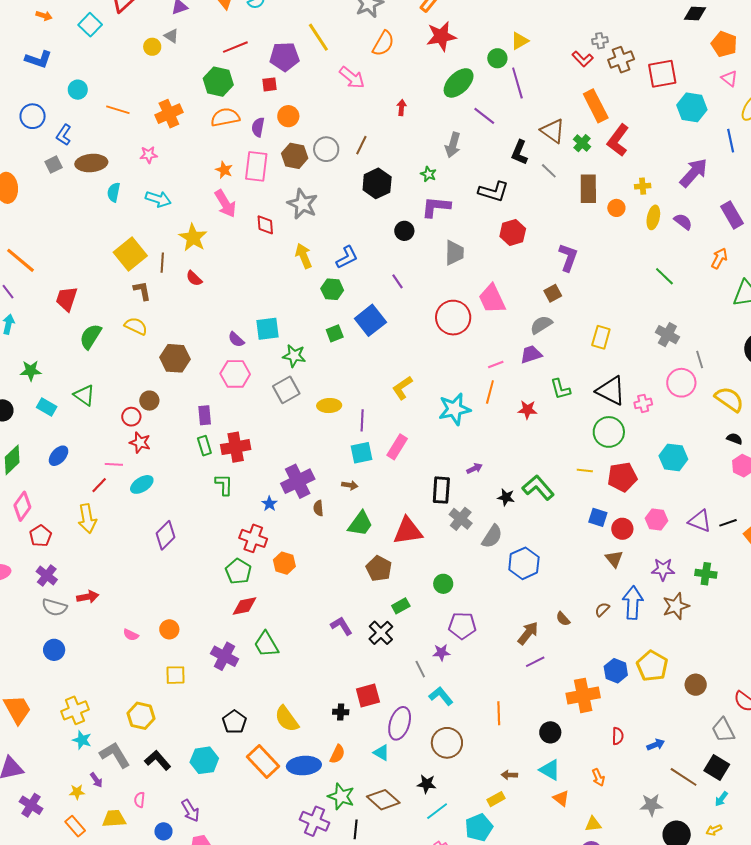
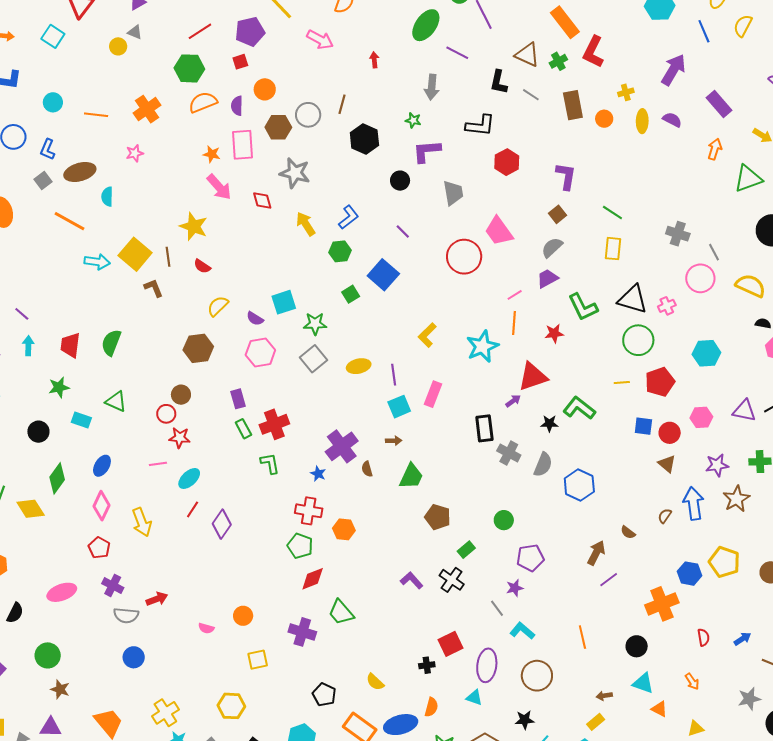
green cross: (582, 143) -> (558, 61), turned 30
cyan arrow: (158, 199) -> (97, 262), moved
orange line: (21, 260) -> (70, 221), moved
green line: (664, 276) -> (612, 213), moved
red trapezoid: (67, 299) -> (70, 345), moved
yellow semicircle: (136, 326) -> (218, 306), moved, turned -60
green L-shape: (560, 389) -> (583, 307), size x1.4
red line: (99, 485) -> (193, 509), moved
pink diamond: (22, 506) -> (102, 506), moved
red triangle: (408, 531) -> (533, 377), moved
yellow semicircle: (287, 719) -> (375, 682), size x0.7

